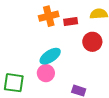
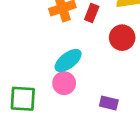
red rectangle: (71, 21) -> (92, 13), turned -56

